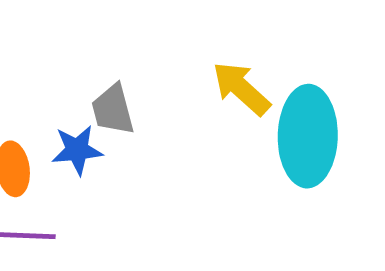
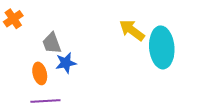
gray trapezoid: (113, 110) -> (52, 43), moved

